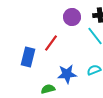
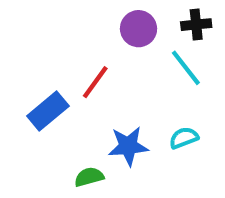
blue rectangle: (28, 57) -> (48, 111), turned 36

